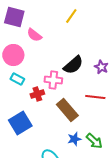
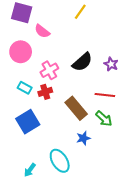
cyan rectangle: (17, 79) -> (25, 88), moved
pink cross: (53, 80) -> (49, 70), moved, turned -36
green arrow: (94, 141) -> (104, 119), moved

